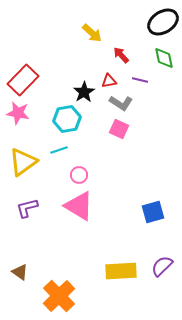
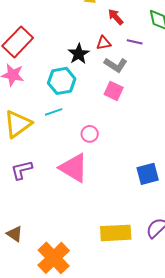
pink circle: (79, 175) -> (90, 134), moved

